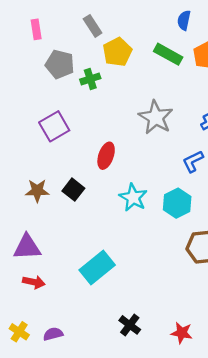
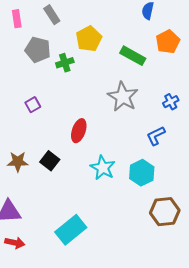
gray rectangle: (93, 26) -> (52, 15), moved
green rectangle: (168, 54) -> (133, 56), moved
purple square: (54, 126) -> (33, 105), size x0.6

